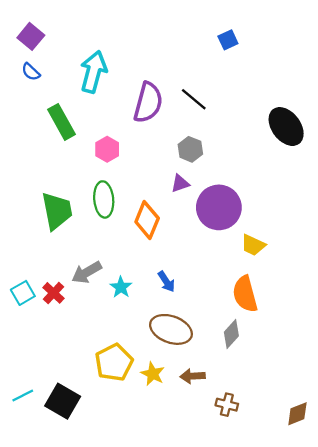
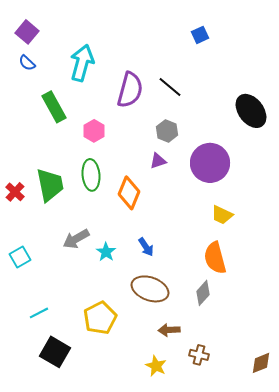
purple circle: (219, 207) -> (210, 163), moved
red cross: (54, 293) -> (15, 192), moved
yellow star: (153, 374) -> (156, 366), moved
cyan line: (23, 396) -> (39, 313), moved

